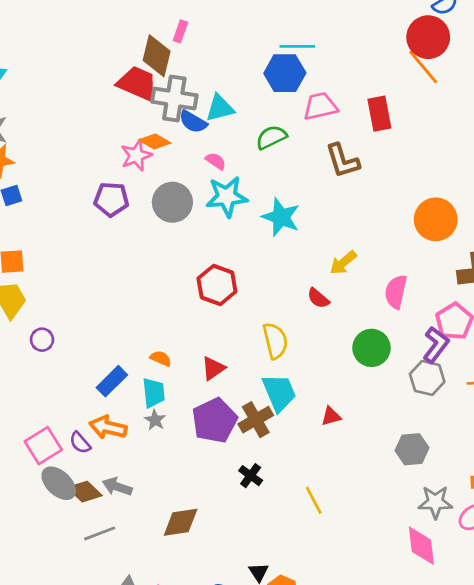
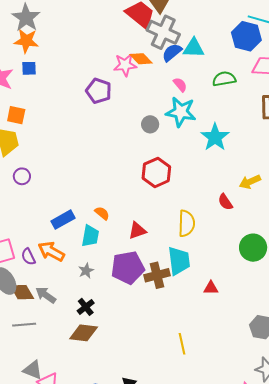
blue semicircle: (193, 122) -> (172, 52), turned 95
gray circle: (172, 202) -> (150, 124), moved, size x0.6
gray star: (155, 420) -> (86, 271), moved
black cross: (251, 476) -> (86, 307), moved

